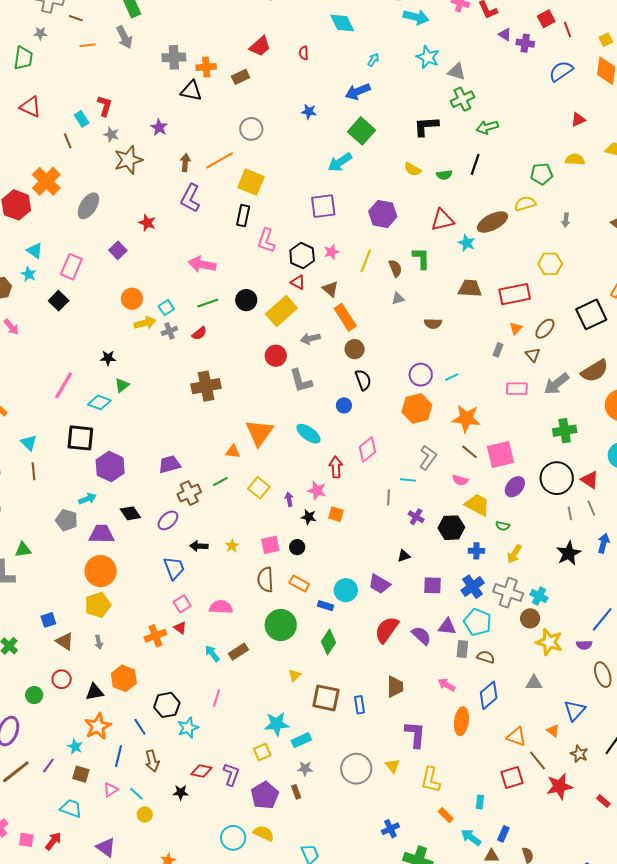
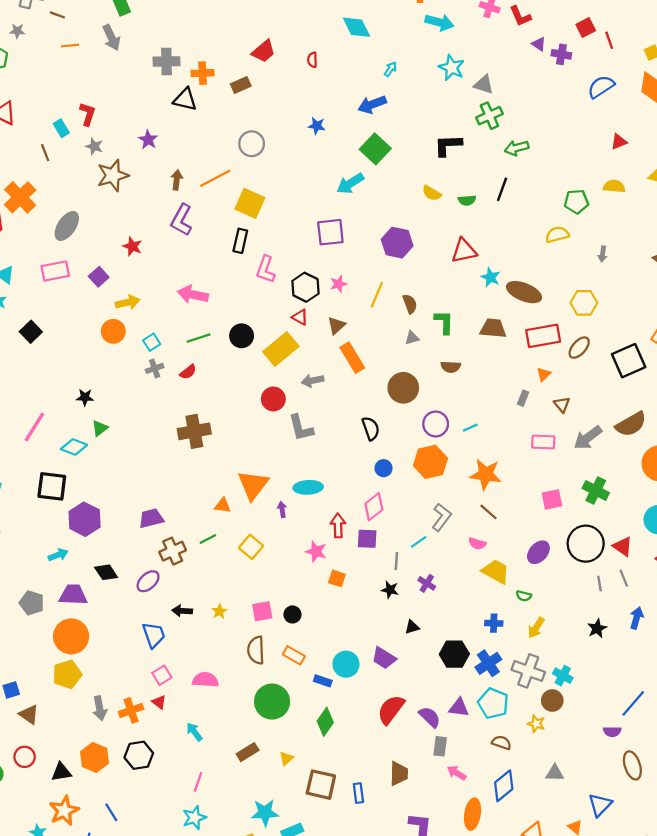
brown ellipse: (492, 222) -> (524, 292), moved, turned 48
green L-shape: (421, 258) -> (444, 322), moved
pink rectangle: (71, 267) -> (55, 271), moved, turned 55
brown triangle: (330, 289) -> (336, 325), turned 36
yellow arrow: (145, 323) -> (128, 302), moved
brown ellipse: (545, 329) -> (579, 348), moved
brown circle: (355, 349) -> (403, 388), moved, size x1.4
blue circle: (344, 405) -> (384, 468), moved
green cross: (565, 431) -> (596, 490), turned 35
cyan ellipse: (309, 434) -> (308, 487), turned -40
pink square: (500, 454) -> (552, 499), moved, size x0.7
cyan line: (408, 480) -> (419, 542), turned -42
purple arrow: (289, 499) -> (282, 509), moved
black star: (309, 517) -> (390, 590), moved
gray pentagon: (67, 520) -> (32, 603), moved
black hexagon: (451, 528) -> (454, 654), moved
black star: (569, 553) -> (597, 628), size x0.7
purple square: (432, 585) -> (367, 539), moved
gray arrow: (99, 642) -> (100, 708), moved, size x1.5
yellow star: (549, 642) -> (536, 724), moved, size x0.6
gray rectangle: (462, 649) -> (440, 746), moved
brown rectangle: (238, 652) -> (248, 752), moved
black hexagon: (167, 705) -> (139, 755), moved
cyan star: (188, 728) -> (194, 818), moved

